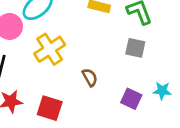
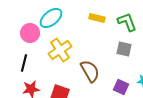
brown semicircle: (90, 77) -> (90, 71), size x1.6

